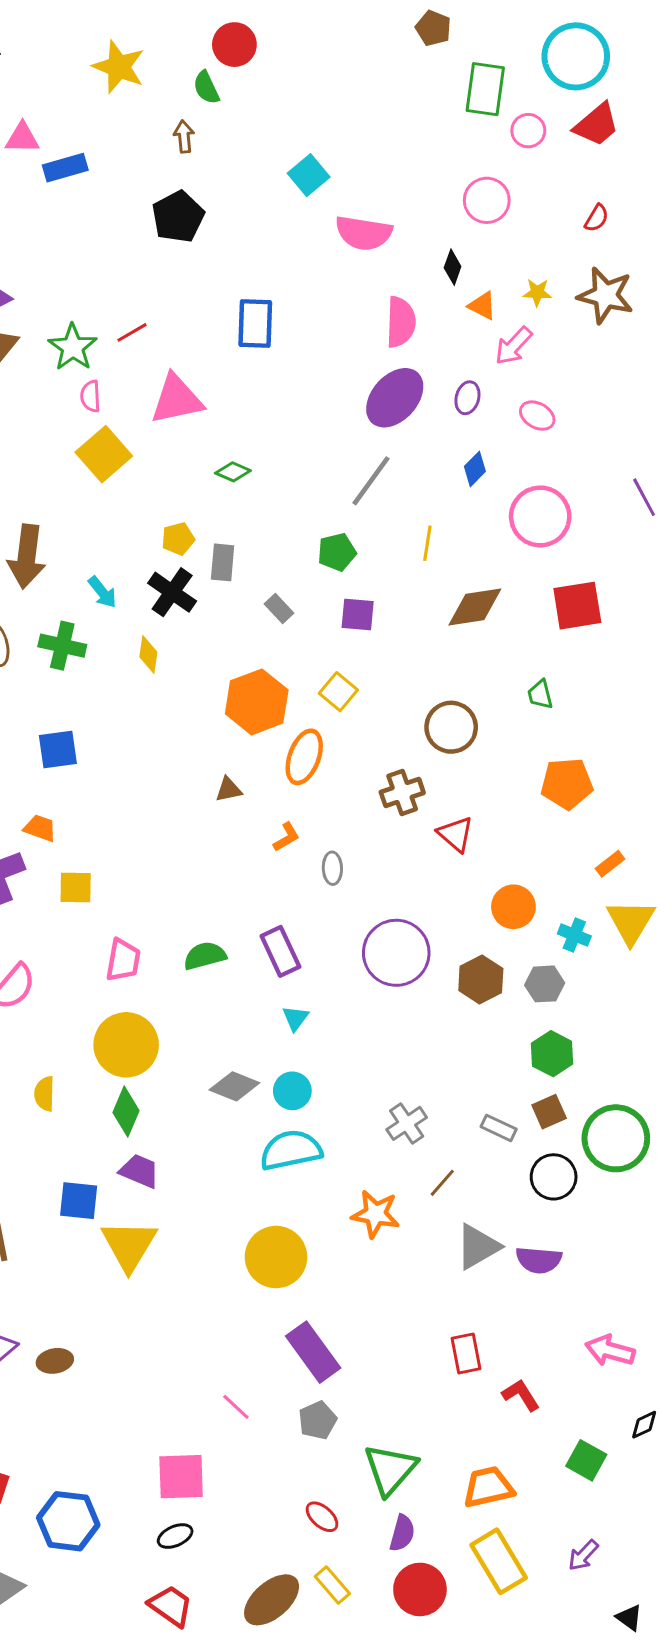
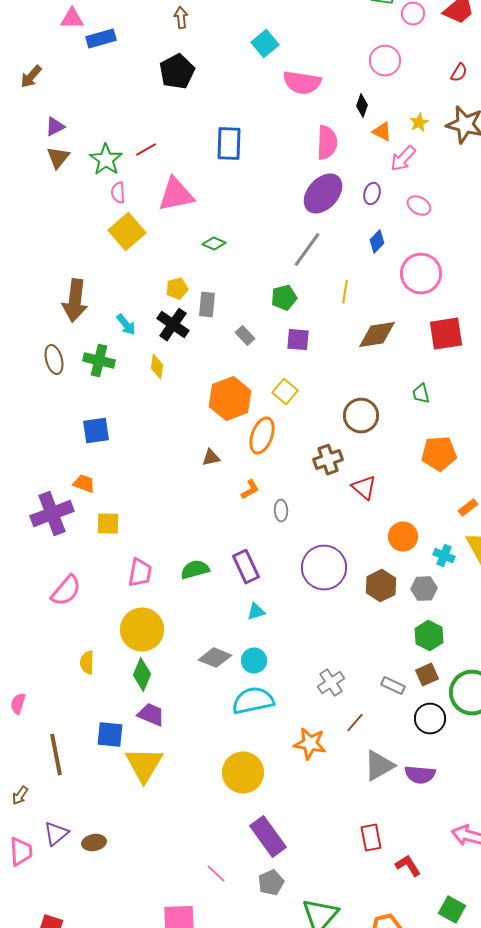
yellow star: (537, 292) -> (419, 123), turned -30
cyan triangle: (295, 1018) -> (256, 612), turned 36

